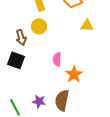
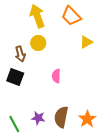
yellow triangle: (87, 25) -> (86, 42), turned -32
orange star: (74, 74) -> (87, 119), moved

